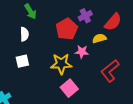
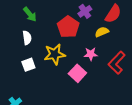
pink star: (82, 52) -> (91, 54), moved
yellow star: (61, 64) -> (55, 54), moved
pink square: (69, 88) -> (77, 73), moved

